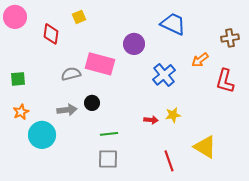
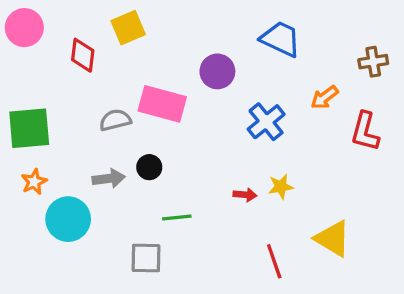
yellow square: (79, 17) -> (128, 28), size x1.5
green square: (18, 79) -> (29, 128), size x1.8
gray square: (108, 159) -> (146, 258), moved

